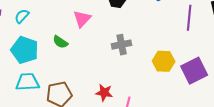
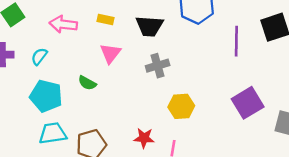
gray cross: (122, 45) -> (158, 66), moved
yellow hexagon: (164, 61) -> (181, 106), moved

